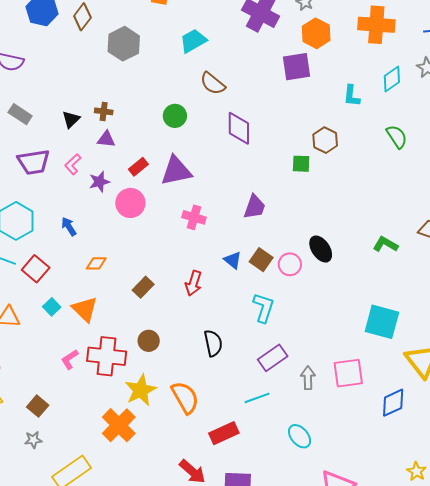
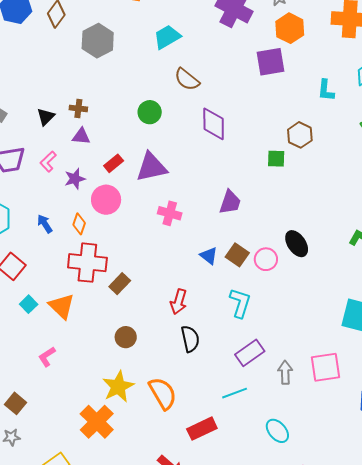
orange diamond: (96, 263) -> (79, 224), moved, turned -70
red arrow: (193, 283) -> (179, 302), moved
red cross: (107, 356) -> (87, 263), moved

